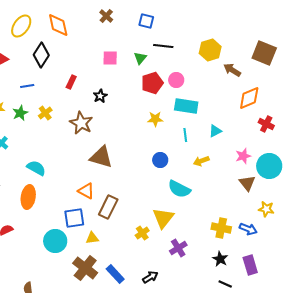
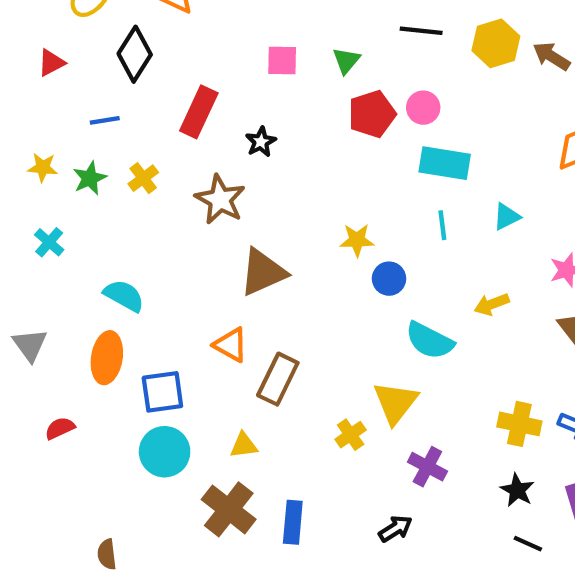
black line: (163, 46) -> (421, 31), moved
brown arrow: (232, 70) -> (551, 56), moved
red rectangle: (71, 82) -> (199, 112), size x1.6
yellow star: (155, 119) -> (357, 240), moved
brown triangle: (101, 157) -> (263, 272), turned -40
yellow arrow: (201, 161) -> (492, 304), moved
blue square: (74, 218) -> (162, 392), moved
purple cross: (178, 248) -> (427, 467), turned -30
blue rectangle: (115, 274) -> (293, 522), turned 48
black arrow: (150, 277) -> (395, 529), moved

